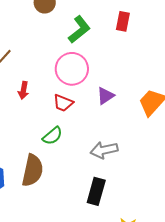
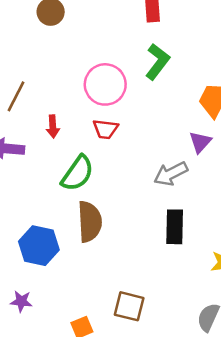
green L-shape: (79, 30) -> (157, 62), moved
purple triangle: (105, 96) -> (200, 142), moved
green semicircle: (52, 136) -> (78, 173), moved, size x1.4

